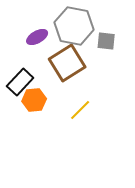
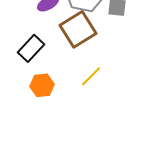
orange hexagon: (34, 100) -> (42, 85), moved

